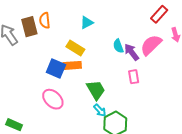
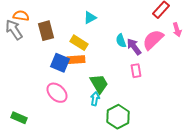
orange semicircle: (45, 20) -> (21, 16), moved, turned 105
brown rectangle: (29, 27) -> (46, 31), moved
cyan arrow: (100, 110) -> (95, 99), moved, turned -128

